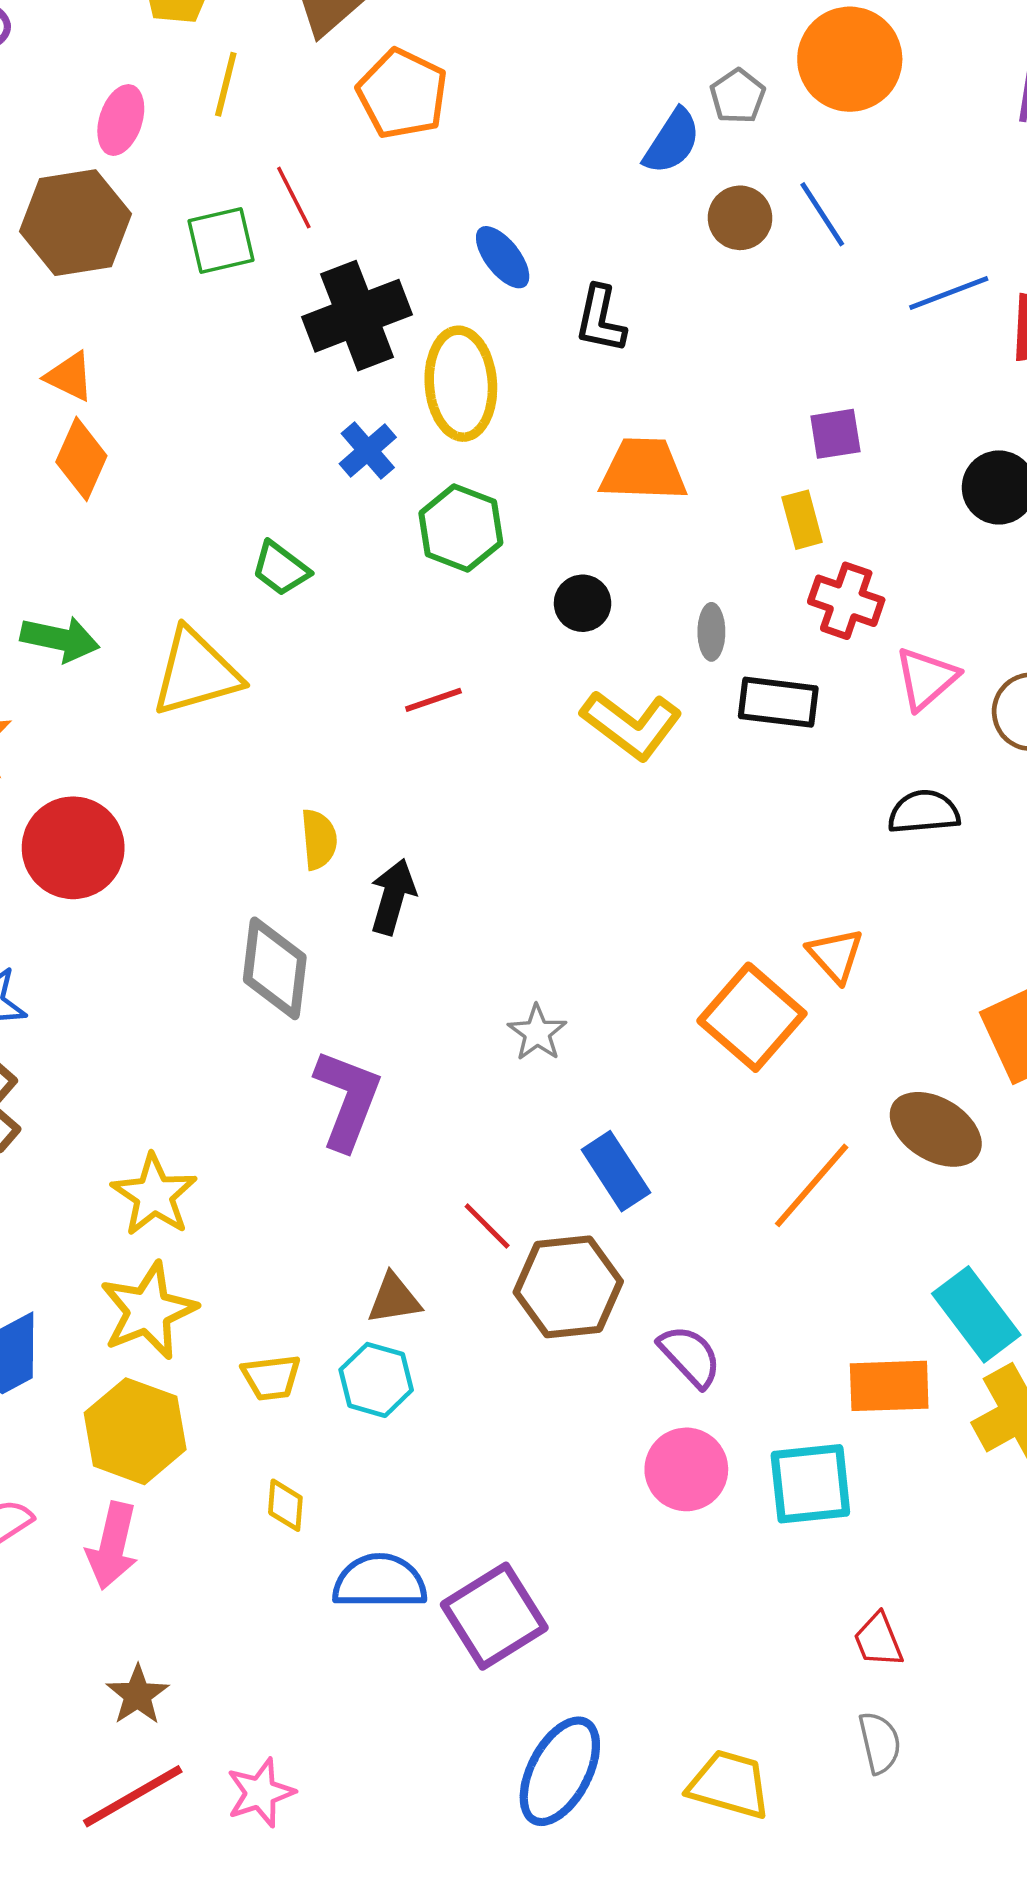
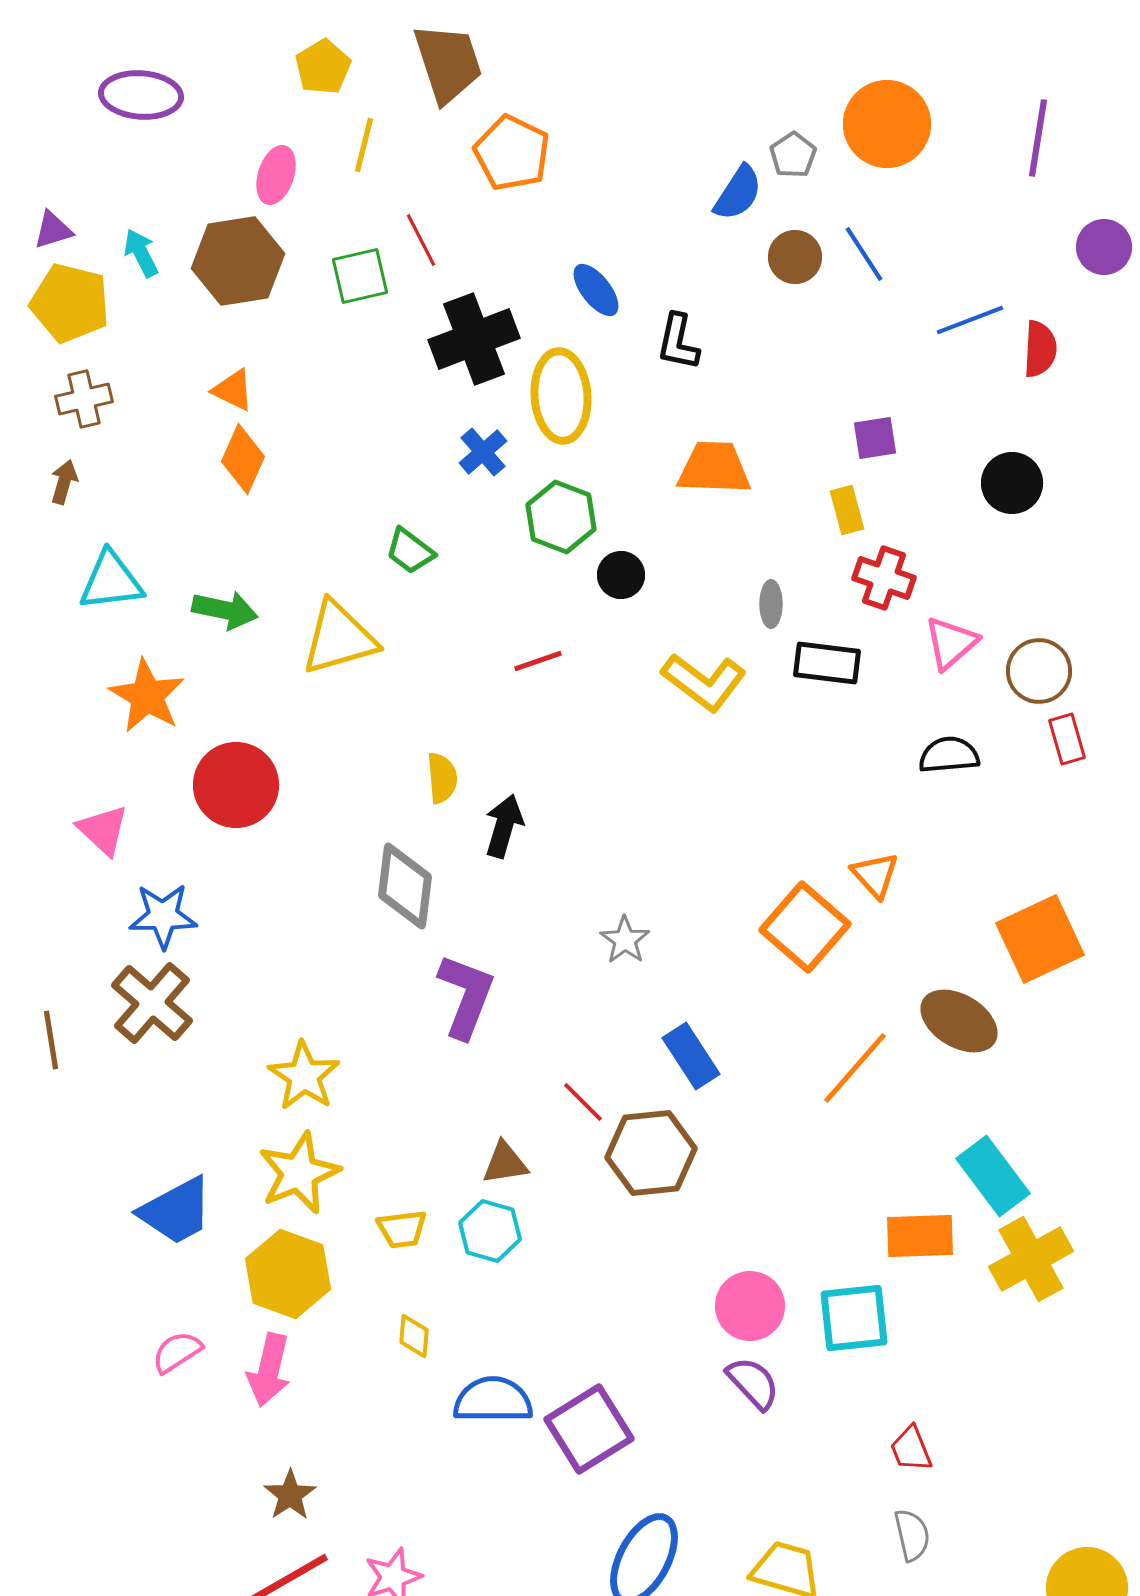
black circle: (583, 603) -> (621, 575), moved
purple semicircle: (690, 1356) -> (753, 1383), moved

